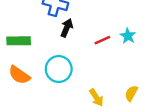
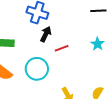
red line: (102, 40) -> (62, 48), moved

